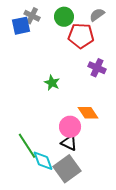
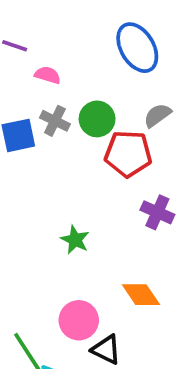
gray cross: (32, 16) -> (55, 121), moved
pink circle: (70, 127) -> (79, 320), moved

